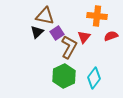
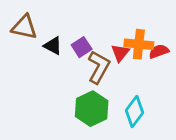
brown triangle: (45, 16) -> (24, 27), moved
orange cross: (97, 16) -> (139, 44), moved
black triangle: (37, 32) -> (53, 46), turned -48

